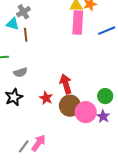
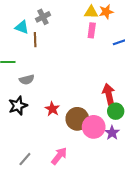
gray cross: (23, 12) -> (43, 17), moved
pink rectangle: (78, 22) -> (92, 30), size x0.6
red arrow: (66, 84) -> (109, 94), moved
pink arrow: (38, 143) -> (59, 156), moved

